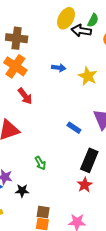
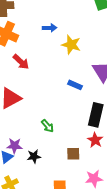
yellow star: (88, 76) -> (71, 45), moved
brown square: (43, 212) -> (73, 154), moved

